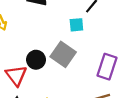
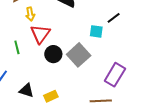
red triangle: (16, 75) -> (40, 34), moved

